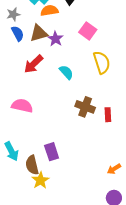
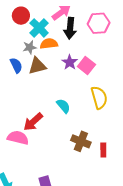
gray star: (13, 14) -> (30, 47), moved
purple star: (55, 39) -> (70, 62), moved
red arrow: (34, 64) -> (33, 122), moved

